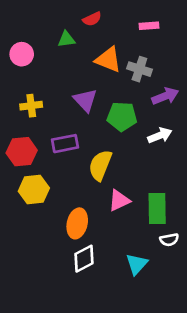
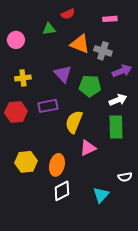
yellow hexagon: (34, 190) -> (26, 162), moved
green rectangle: (157, 209) -> (116, 127), moved

